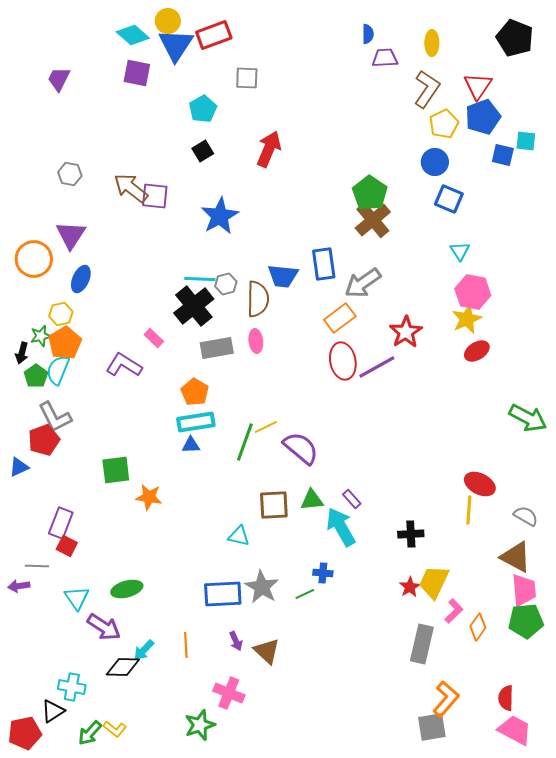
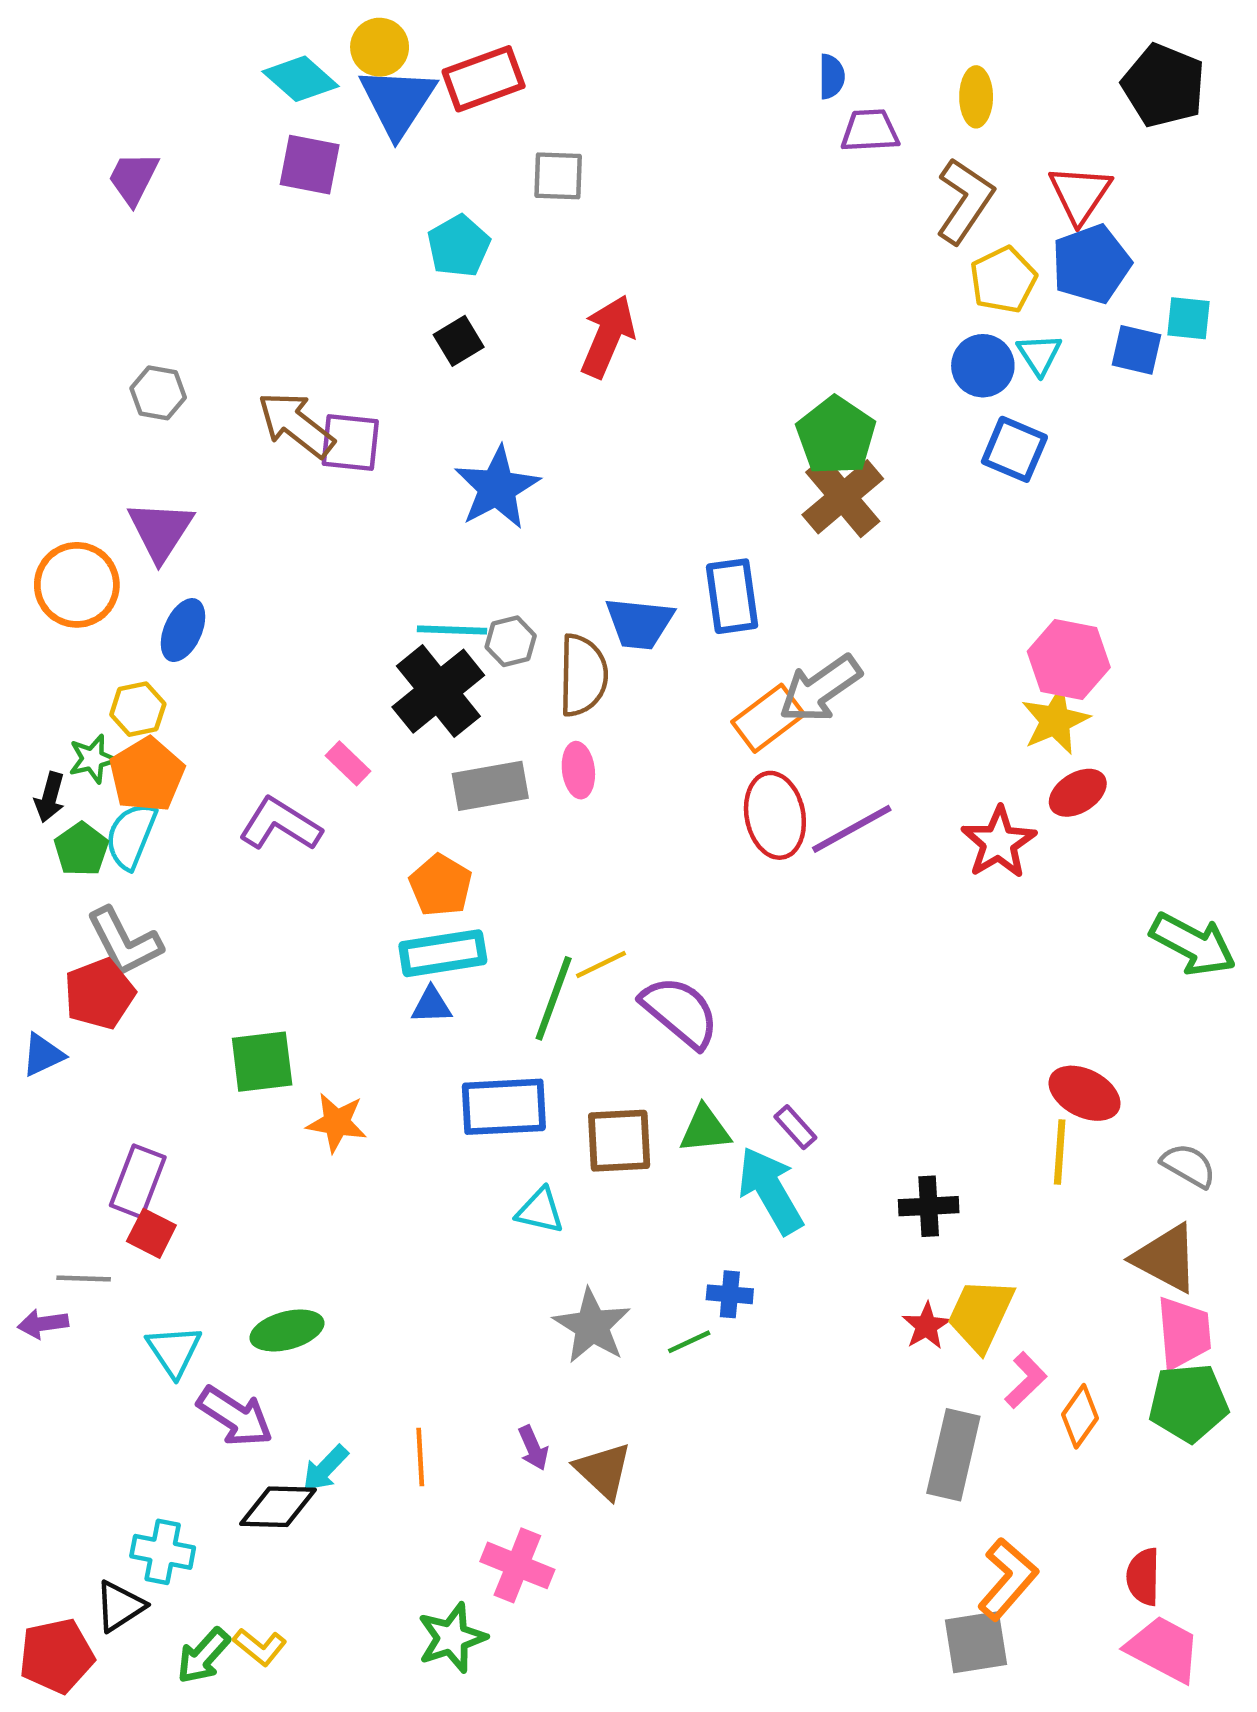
cyan triangle: (460, 251) -> (1039, 354), moved
gray arrow: (363, 283) -> (820, 689), moved
red star: (406, 332) -> (999, 842), moved
blue rectangle: (223, 594) -> (504, 1107), moved

